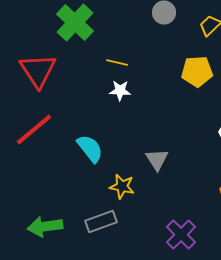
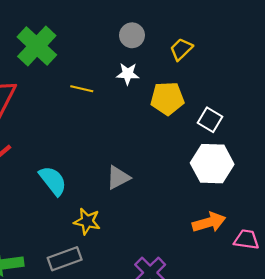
white star: (120, 90) -> (128, 74), moved
gray triangle: (157, 160) -> (118, 177), moved, turned 35

